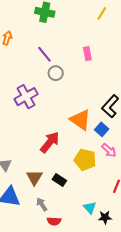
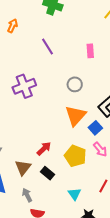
gray circle: (56, 73) -> (75, 84), moved
orange triangle: (80, 120) -> (76, 116), turned 30
red arrow: (50, 142) -> (44, 149), moved, size x0.7
cyan triangle: (90, 208) -> (74, 194), moved

